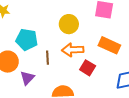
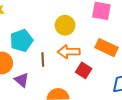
cyan pentagon: (27, 39) -> (21, 41), turned -30
purple triangle: (27, 78) -> (22, 80), turned -35

